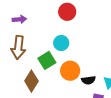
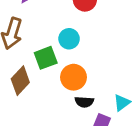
black semicircle: (88, 80) -> (84, 102), moved

